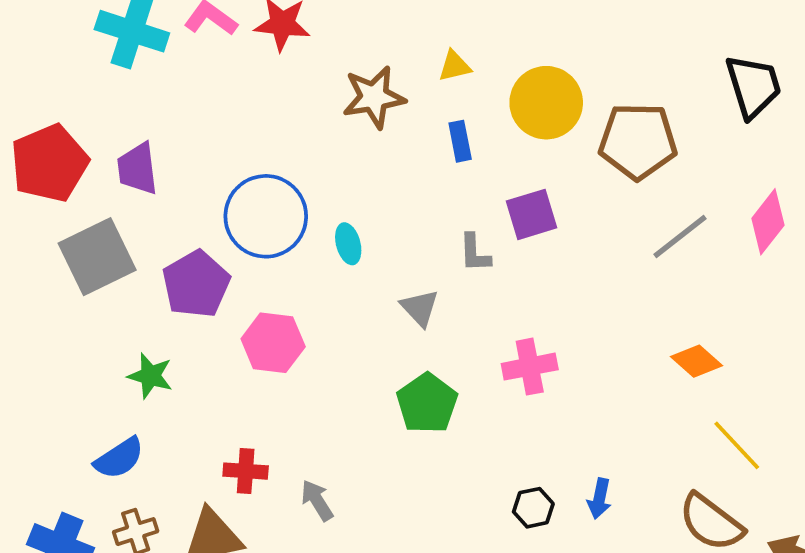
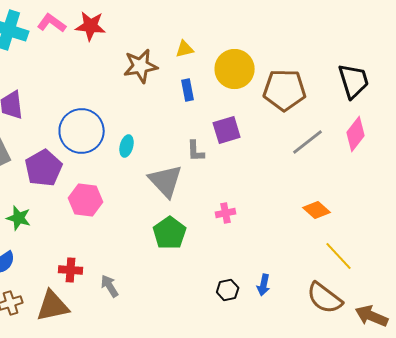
black trapezoid: (753, 86) -> (354, 81), moved
cyan ellipse: (348, 244) -> (127, 146), turned 30
gray triangle: (420, 308) -> (166, 181), size x1.6
pink cross: (530, 367) -> (226, 213), size x0.7

